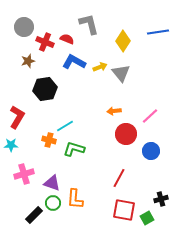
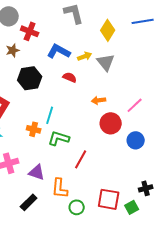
red semicircle: (67, 39) -> (70, 77), moved
cyan line: (65, 126) -> (50, 115), turned -42
red line: (119, 178) -> (81, 159), moved
green circle: (53, 203) -> (77, 207), moved
black rectangle: (34, 215) -> (29, 202), moved

